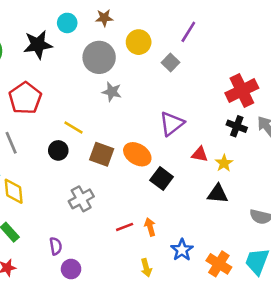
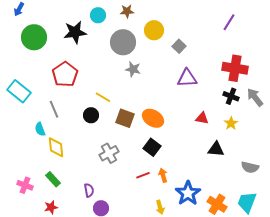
purple line: (188, 32) -> (229, 22), moved
red cross: (242, 91) -> (235, 68), turned 35
purple triangle: (172, 124) -> (187, 78), moved, turned 35
yellow star: (224, 163) -> (231, 123), moved
black square: (162, 178) -> (152, 147), moved
blue star: (182, 250) -> (188, 193), size x1.4

